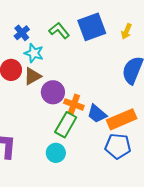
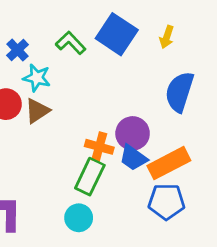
blue square: (92, 27) -> (117, 34), turned -32
purple circle: (53, 92) -> (133, 133), moved

